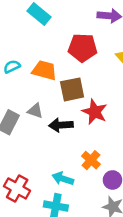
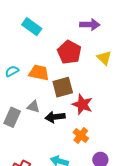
red pentagon: (83, 48) -> (69, 52), turned 30
orange cross: (91, 160) -> (81, 135), moved

